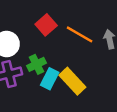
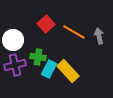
green cross: (37, 64) -> (38, 57), turned 35

